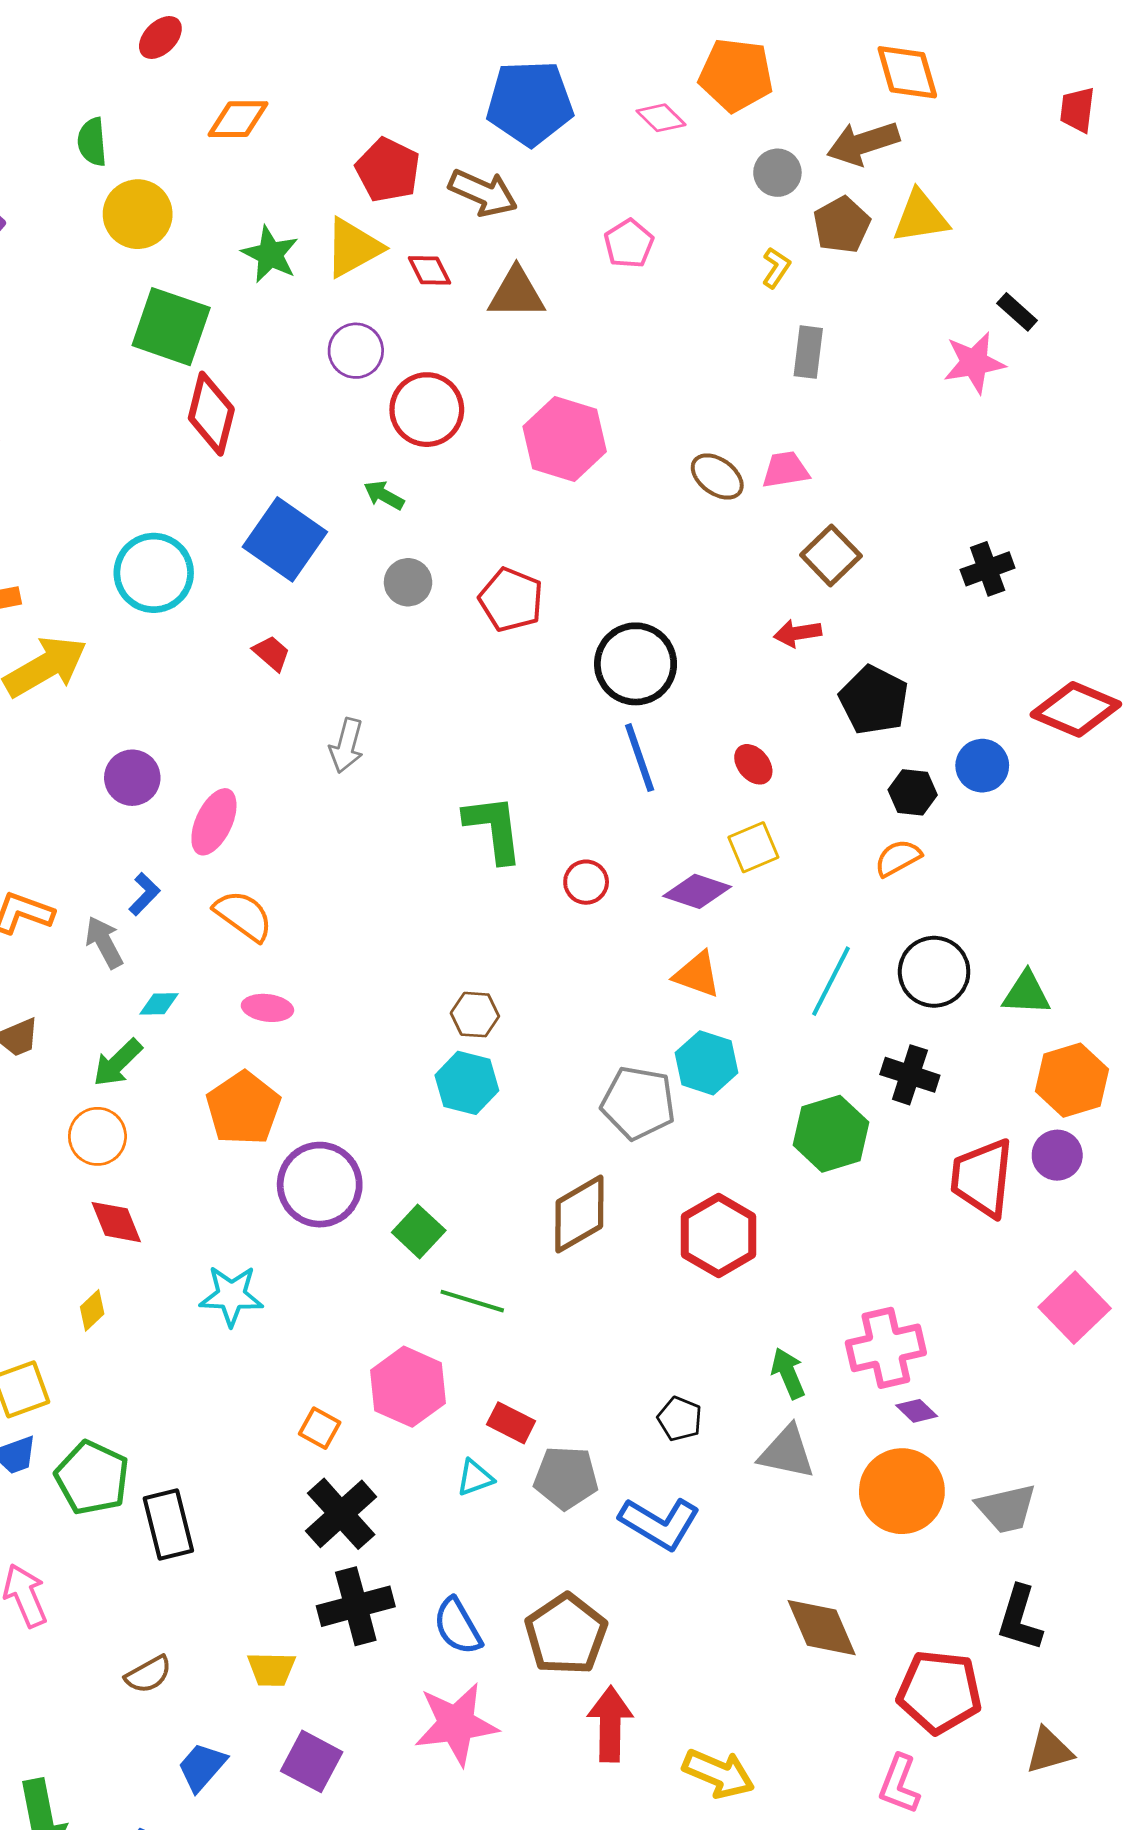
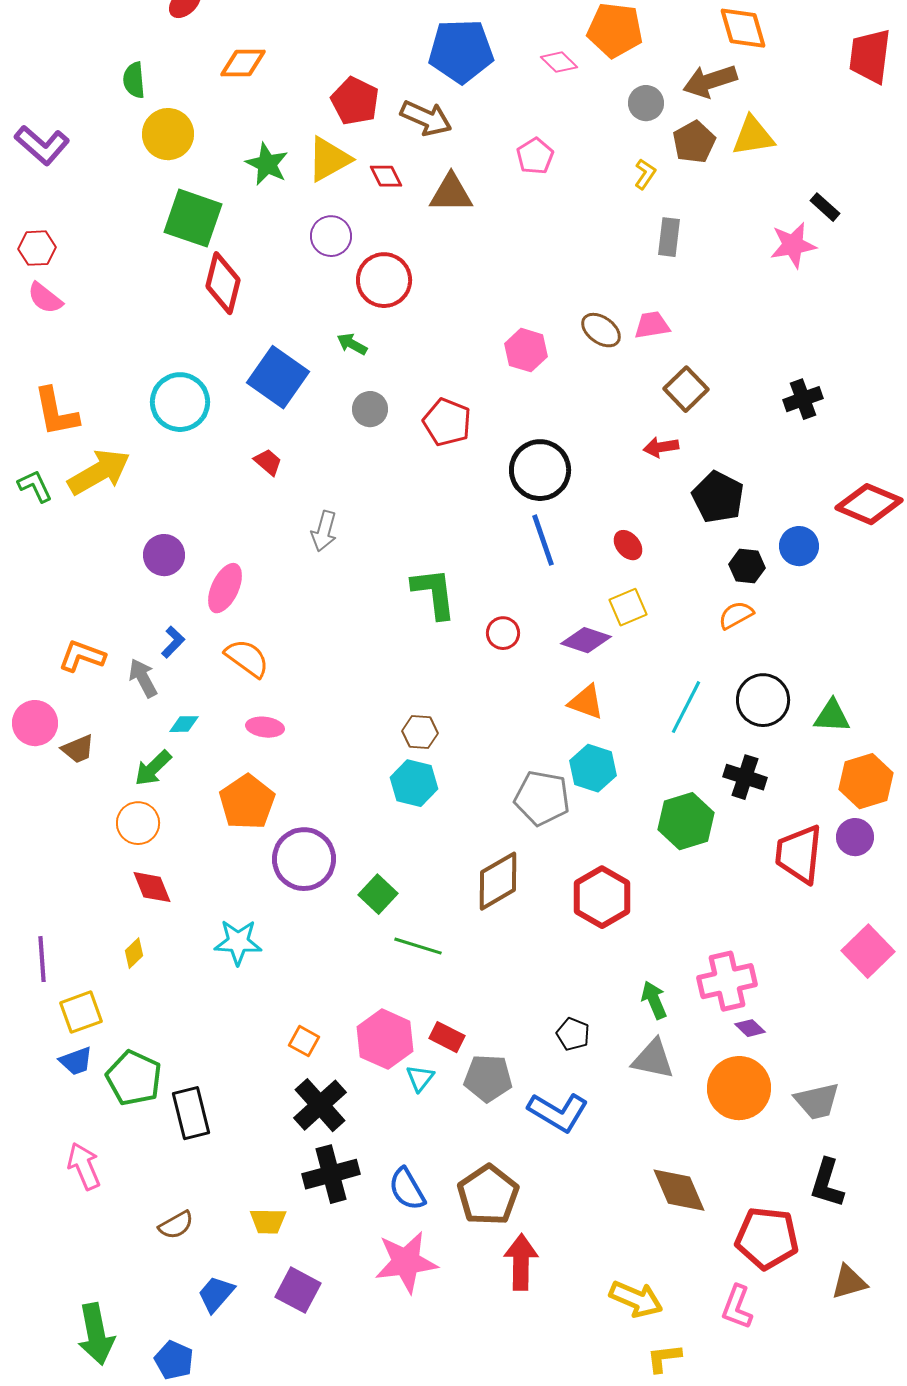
red trapezoid: (1077, 110) -> (870, 56), size x1.6
pink hexagon: (565, 439) -> (526, 350), moved, size x0.7
pink hexagon: (408, 1387) -> (385, 1039), moved
cyan triangle: (475, 1478) -> (420, 1078), turned -32
yellow arrow: (719, 1774) -> (636, 1299), moved

